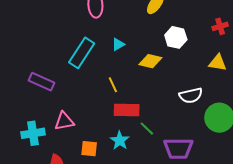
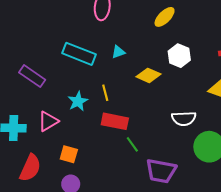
cyan rectangle: (82, 53) -> (79, 54), turned 68
pink triangle: (64, 121) -> (48, 121), turned -30
cyan star: (120, 140) -> (78, 101), moved

